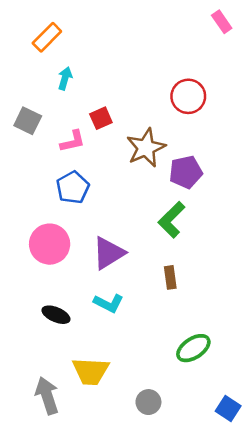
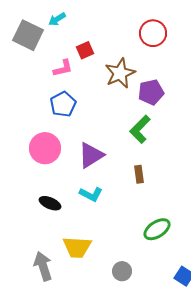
cyan arrow: (65, 78) -> (57, 19), turned -138
gray square: (28, 121) -> (28, 35), moved, size x1.4

